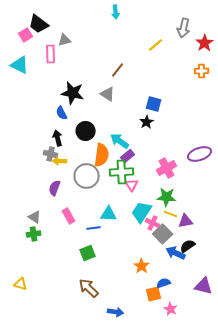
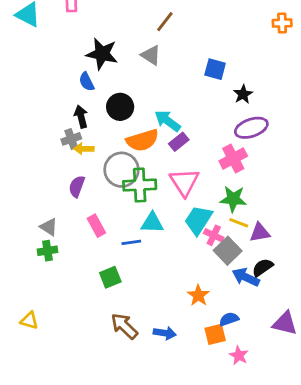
black star: (147, 122) -> (243, 94), moved
gray cross: (51, 154) -> (71, 139), turned -32
purple ellipse: (200, 154) -> (251, 128), moved
orange semicircle: (102, 155) -> (142, 140), turned 65
green cross: (122, 172) -> (140, 185), moved
pink triangle: (132, 185) -> (184, 182), size x1.6
green square: (88, 253) -> (110, 277), moved
blue arrow: (116, 312) -> (165, 333), moved

